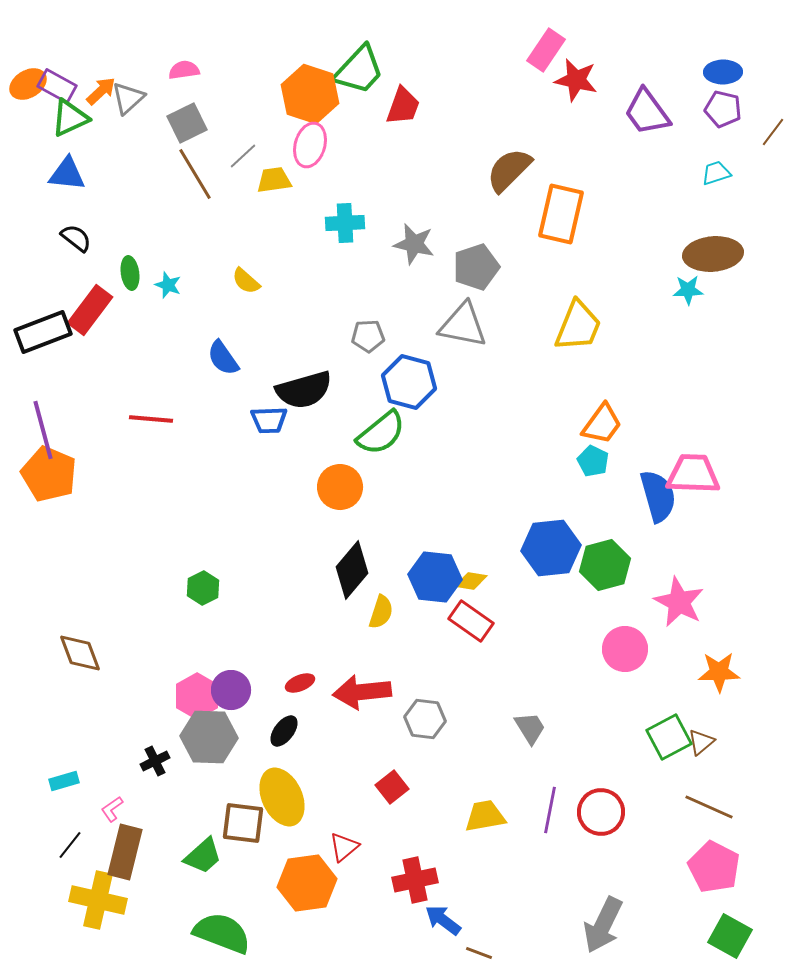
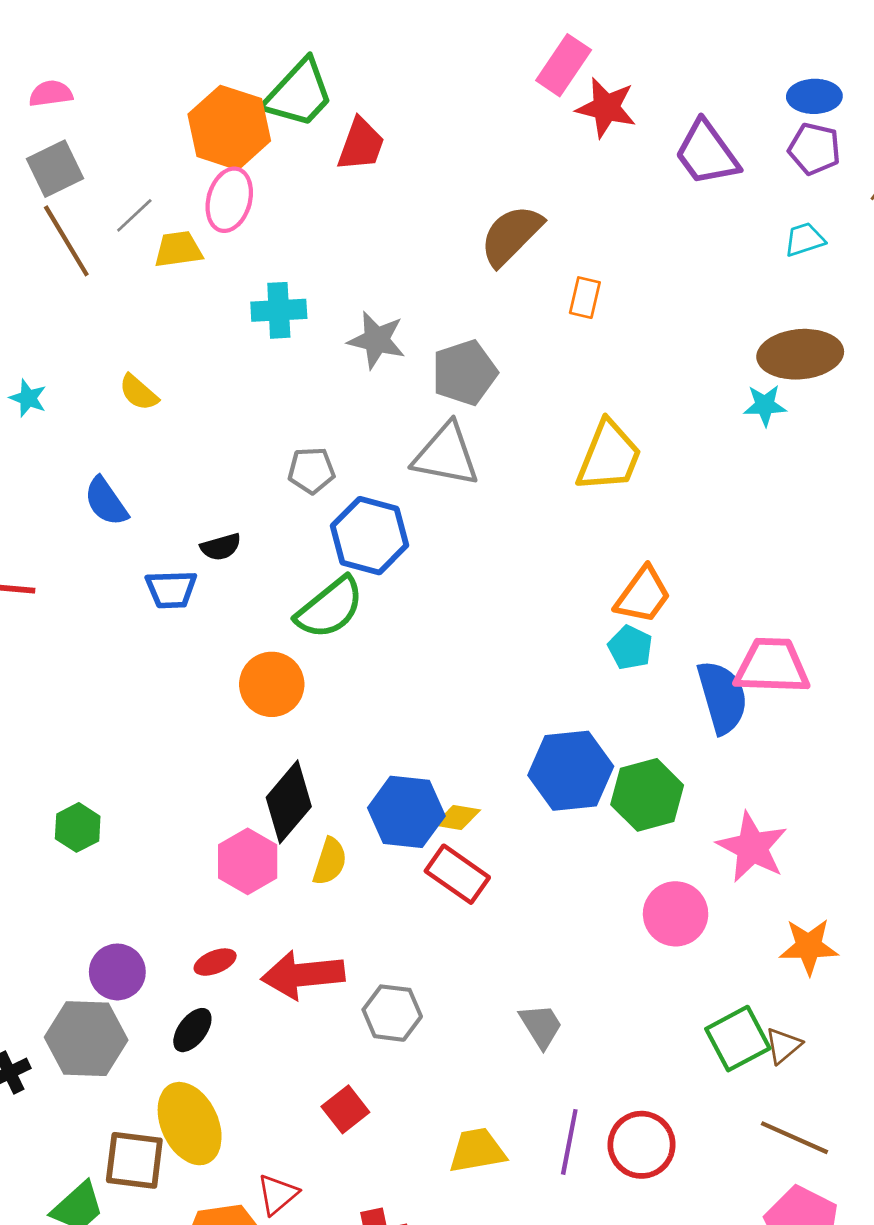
orange rectangle: (561, 214) -> (585, 298), size x0.5
black semicircle: (304, 390) -> (221, 547), size x0.5
pink hexagon: (197, 696) -> (248, 861), moved

